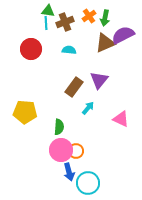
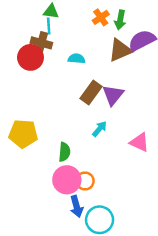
brown cross: (65, 22) -> (41, 43), moved, turned 36
brown rectangle: (74, 87) -> (91, 93), moved

